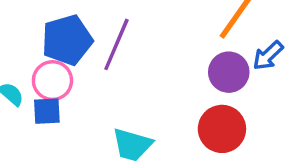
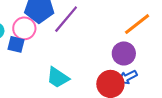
blue arrow: (268, 56) -> (128, 77), moved

